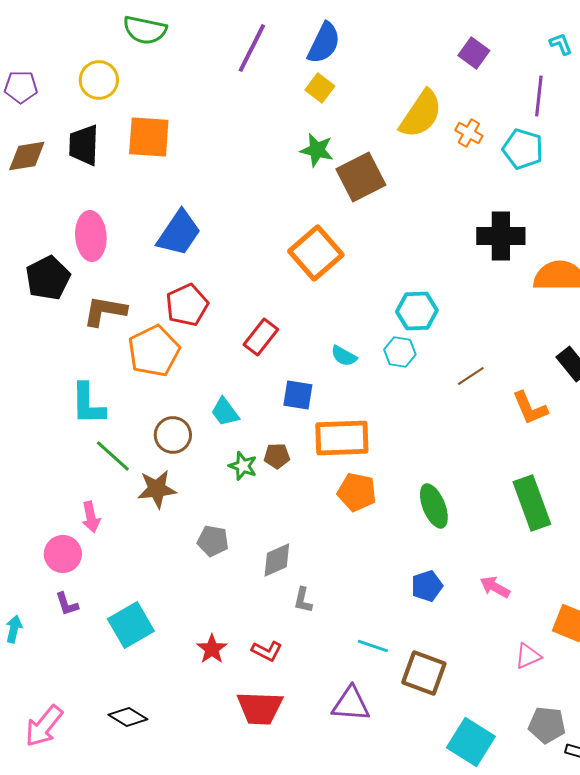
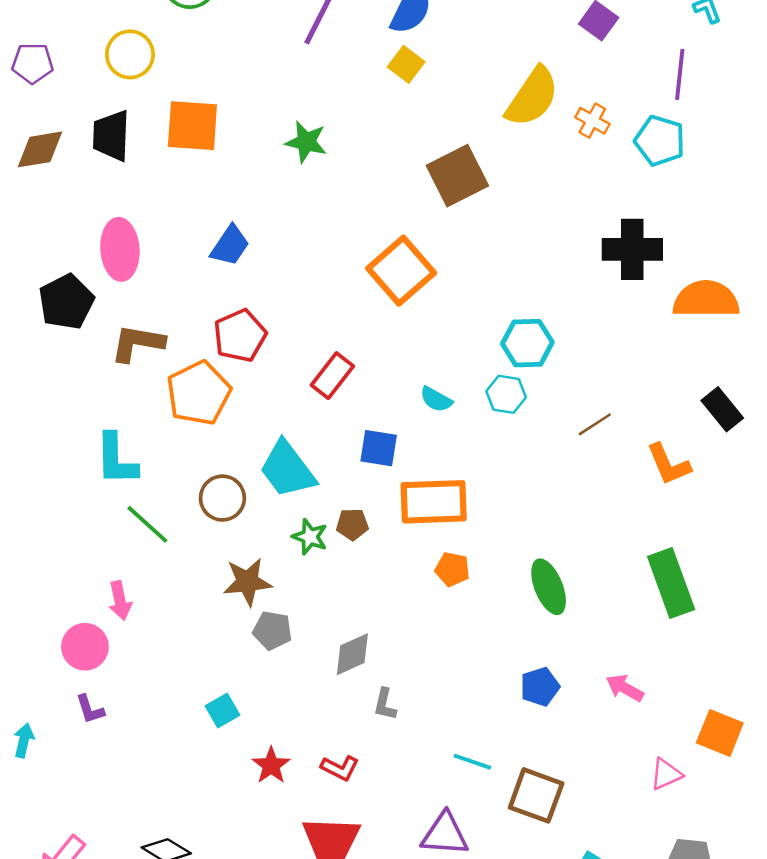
green star: (317, 150) -> (306, 142), moved
blue trapezoid: (179, 233) -> (230, 246), size x0.7
cyan trapezoid: (225, 412) -> (287, 469), size x1.6
brown star: (157, 489) -> (247, 582), moved
orange pentagon: (357, 492) -> (452, 569), size x0.7
cyan square: (131, 625) -> (222, 710), moved, size x0.6

